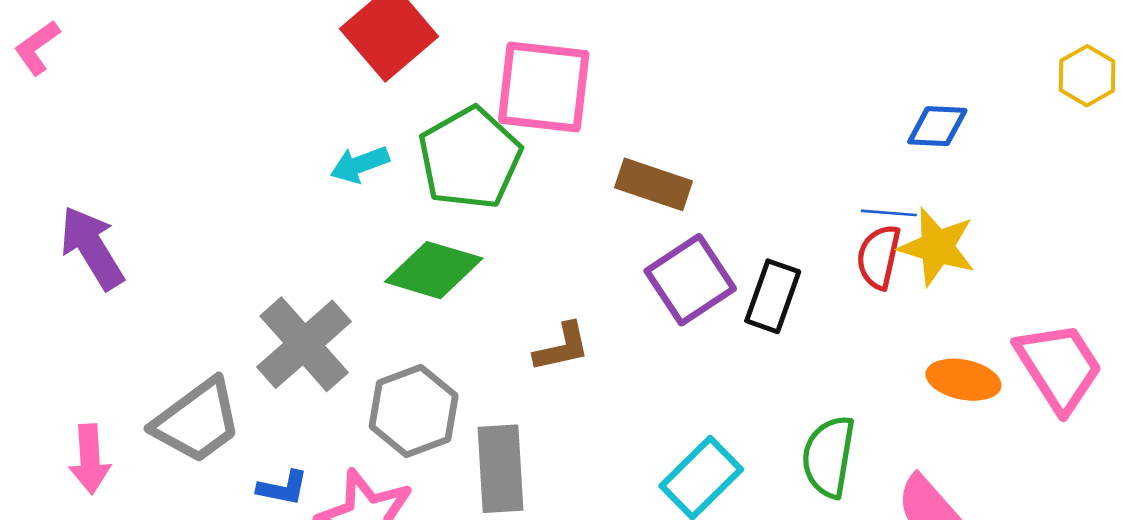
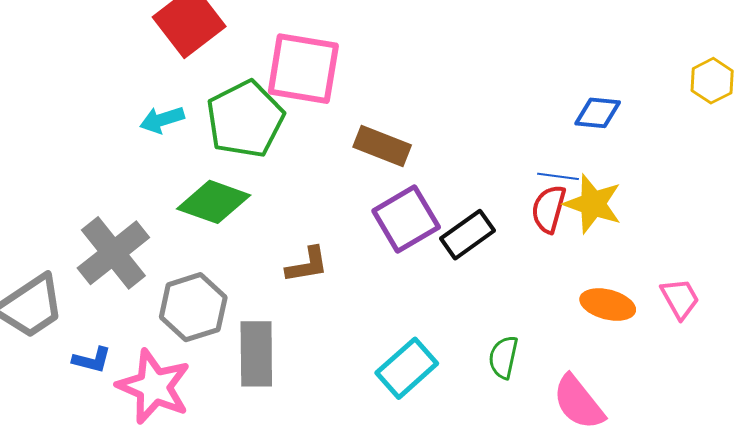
black rectangle: (773, 296) -> (467, 235), turned 32
pink trapezoid: (1059, 367) -> (680, 299), size x0.6
green semicircle: (829, 457) -> (503, 357), size x0.7

